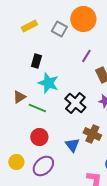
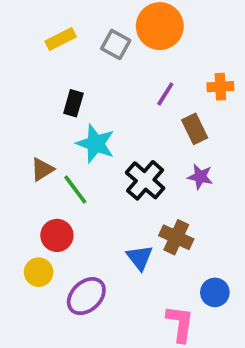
green line: (37, 108) -> (75, 190), turned 30
red circle: (39, 137) -> (57, 235), moved
yellow circle: (16, 162) -> (39, 272), moved

